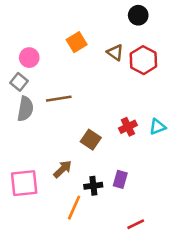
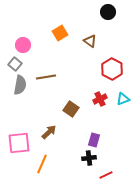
red hexagon: (143, 60) -> (112, 69), moved
black cross: (93, 186) -> (89, 158), moved
orange line: (74, 208) -> (42, 164), moved

